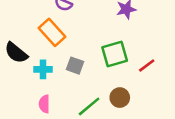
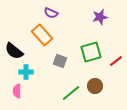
cyan cross: (43, 69) -> (26, 72), moved
pink semicircle: (44, 104) -> (17, 91), moved

